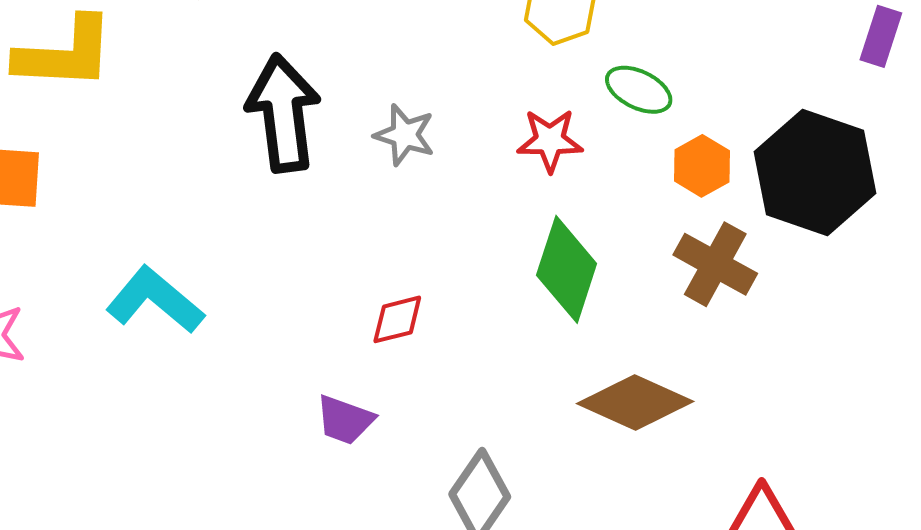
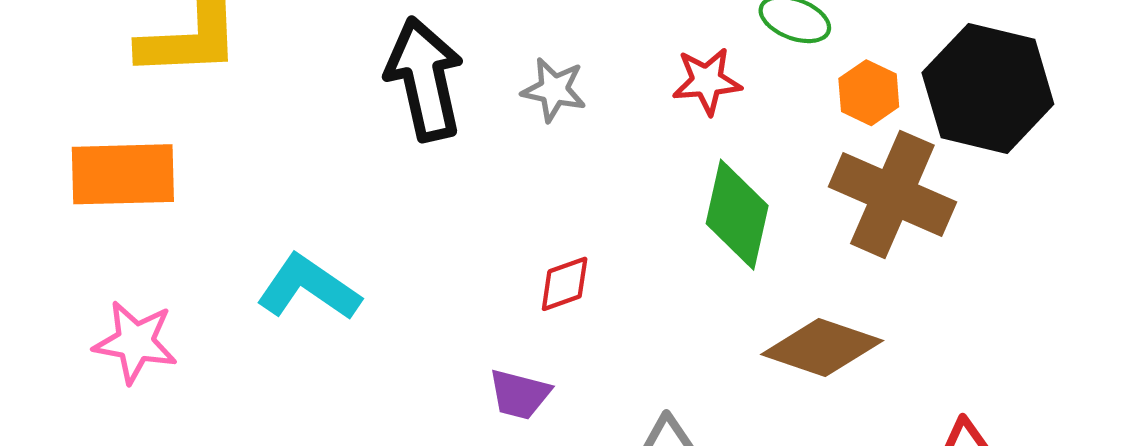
brown cross: (715, 264) -> (892, 194), size x1.4

